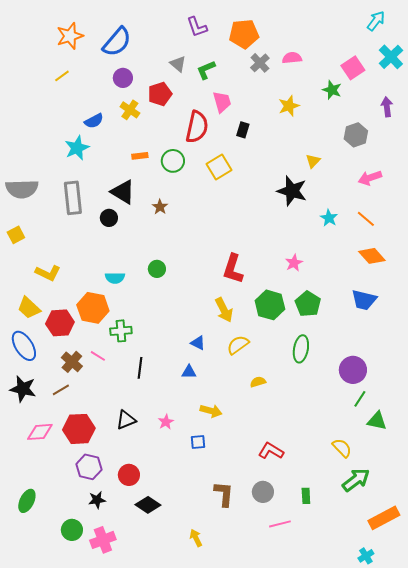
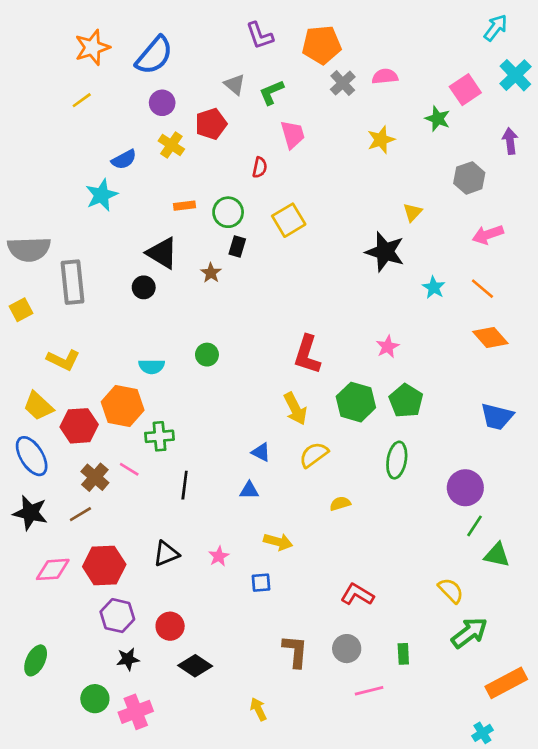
red semicircle: (197, 127) -> (260, 167), size x0.5
black rectangle: (243, 130) -> (237, 247), moved
gray rectangle: (73, 198) -> (72, 282), moved
blue trapezoid: (364, 300) -> (497, 417), moved

